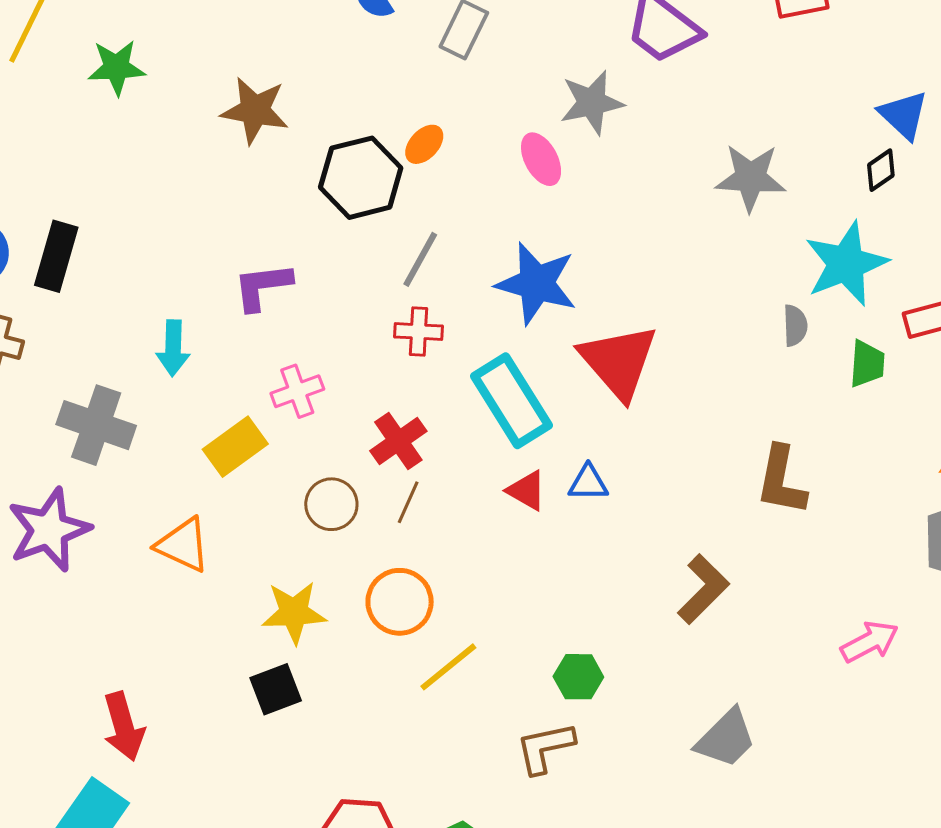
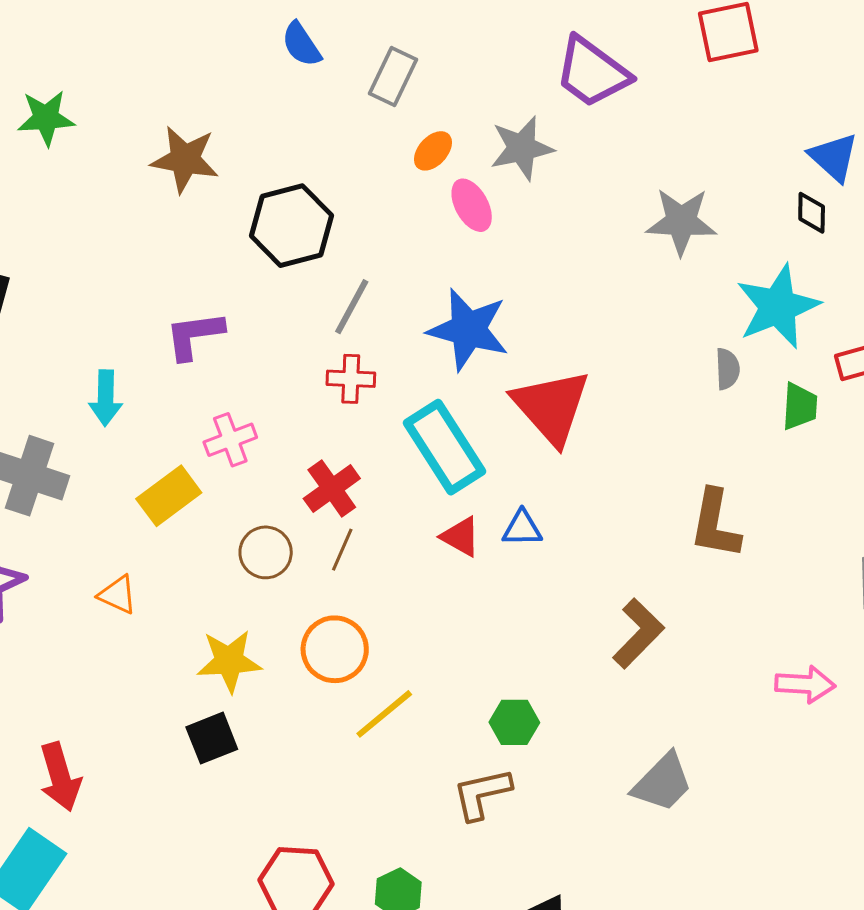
orange ellipse: (424, 144) -> (433, 151), moved
black diamond: (881, 170) -> (812, 213), turned -54
orange triangle: (183, 545) -> (118, 595), size x0.7
pink arrow: (870, 642) -> (805, 684), turned 32

